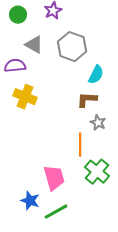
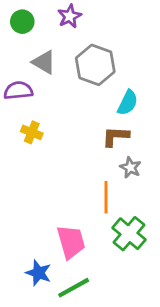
yellow cross: (25, 97) -> (32, 132), size x0.7

